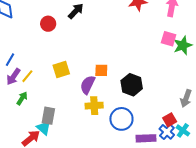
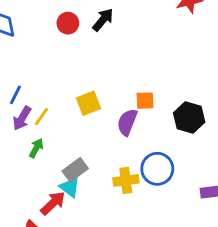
red circle: (48, 24) -> (68, 23), moved
yellow cross: (94, 106) -> (126, 180), moved
gray rectangle: (48, 116) -> (75, 170), turned 48
blue circle: (121, 119) -> (157, 169), moved

